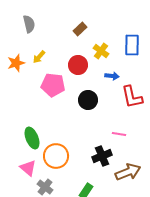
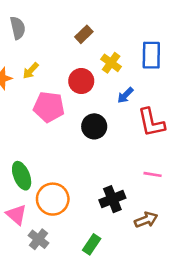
blue arrow: (112, 76) -> (125, 95), turned 128
pink line: (119, 134) -> (153, 174), moved
brown arrow: (128, 172) -> (146, 220), size x0.7

